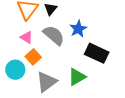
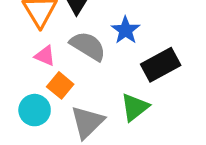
black rectangle: (97, 53) -> (161, 65), turned -45

